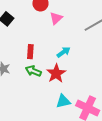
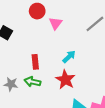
green arrow: (33, 71) -> (32, 82), moved

